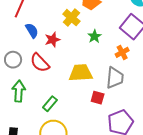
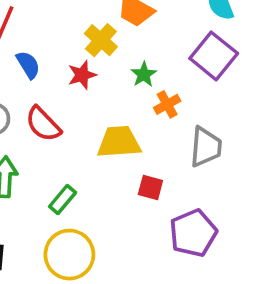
red star: (52, 40) -> (82, 75), moved
orange cross: (122, 52) -> (167, 104), moved
gray trapezoid: (115, 78) -> (206, 147), moved

